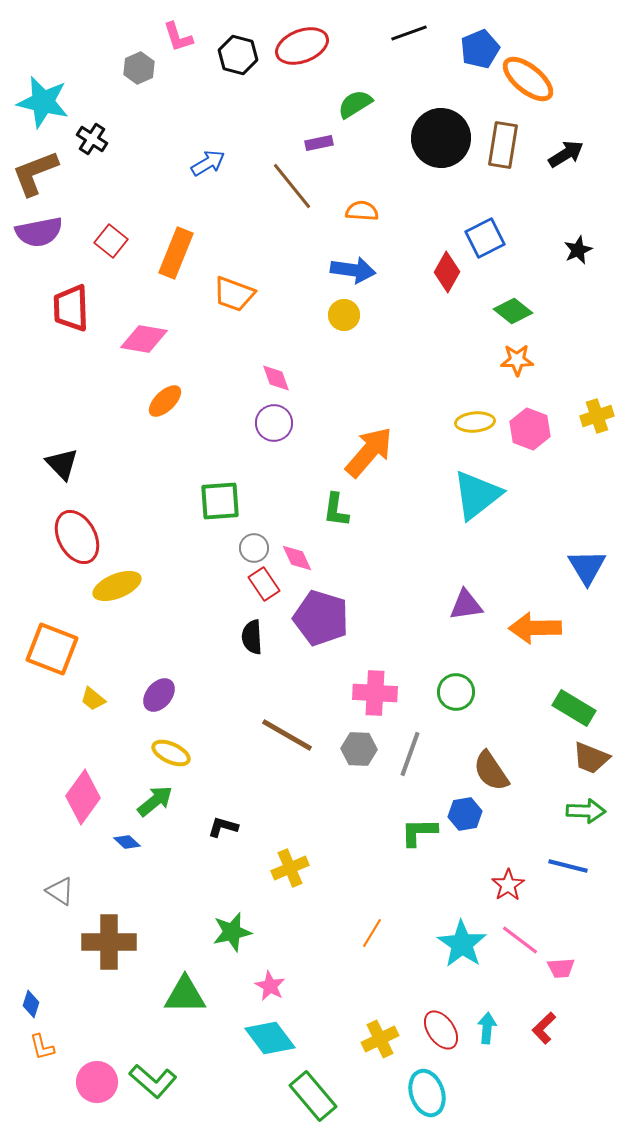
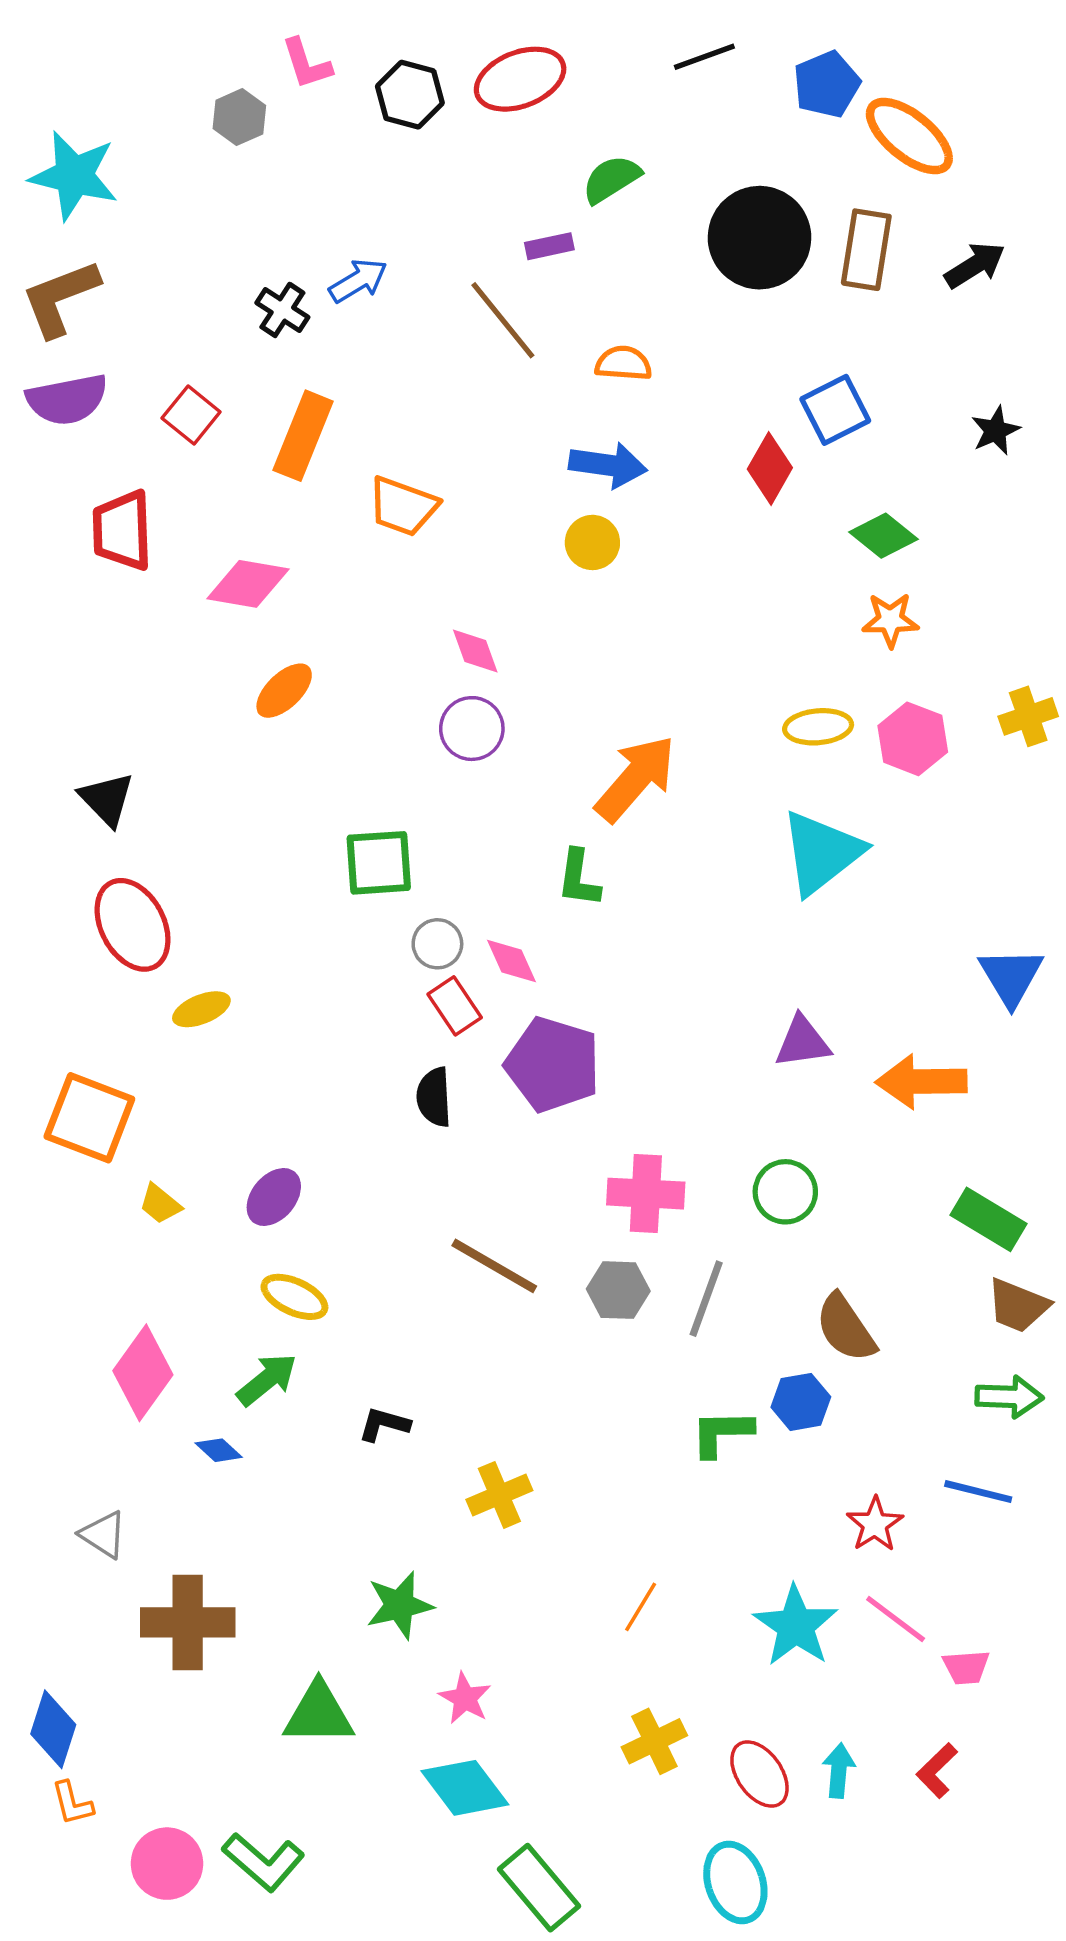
black cross: (92, 139) -> (282, 310), moved
yellow ellipse: (117, 586) -> (201, 1009), size x0.7
blue diamond: (31, 1004) -> (53, 1729), size x1.6
yellow cross: (380, 1039) -> (654, 1741), moved

